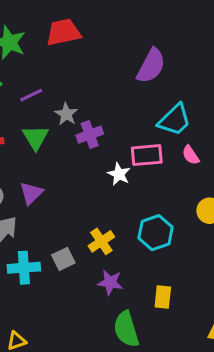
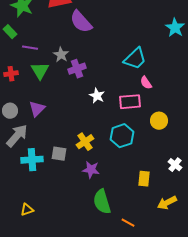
purple semicircle: (151, 66) -> (81, 22), moved, turned 110
purple line: (31, 95) -> (30, 48), moved, turned 35
pink rectangle: (147, 155) -> (130, 102), moved
gray square: (63, 259) -> (59, 154), turned 35
yellow rectangle: (163, 297) -> (144, 179), moved

